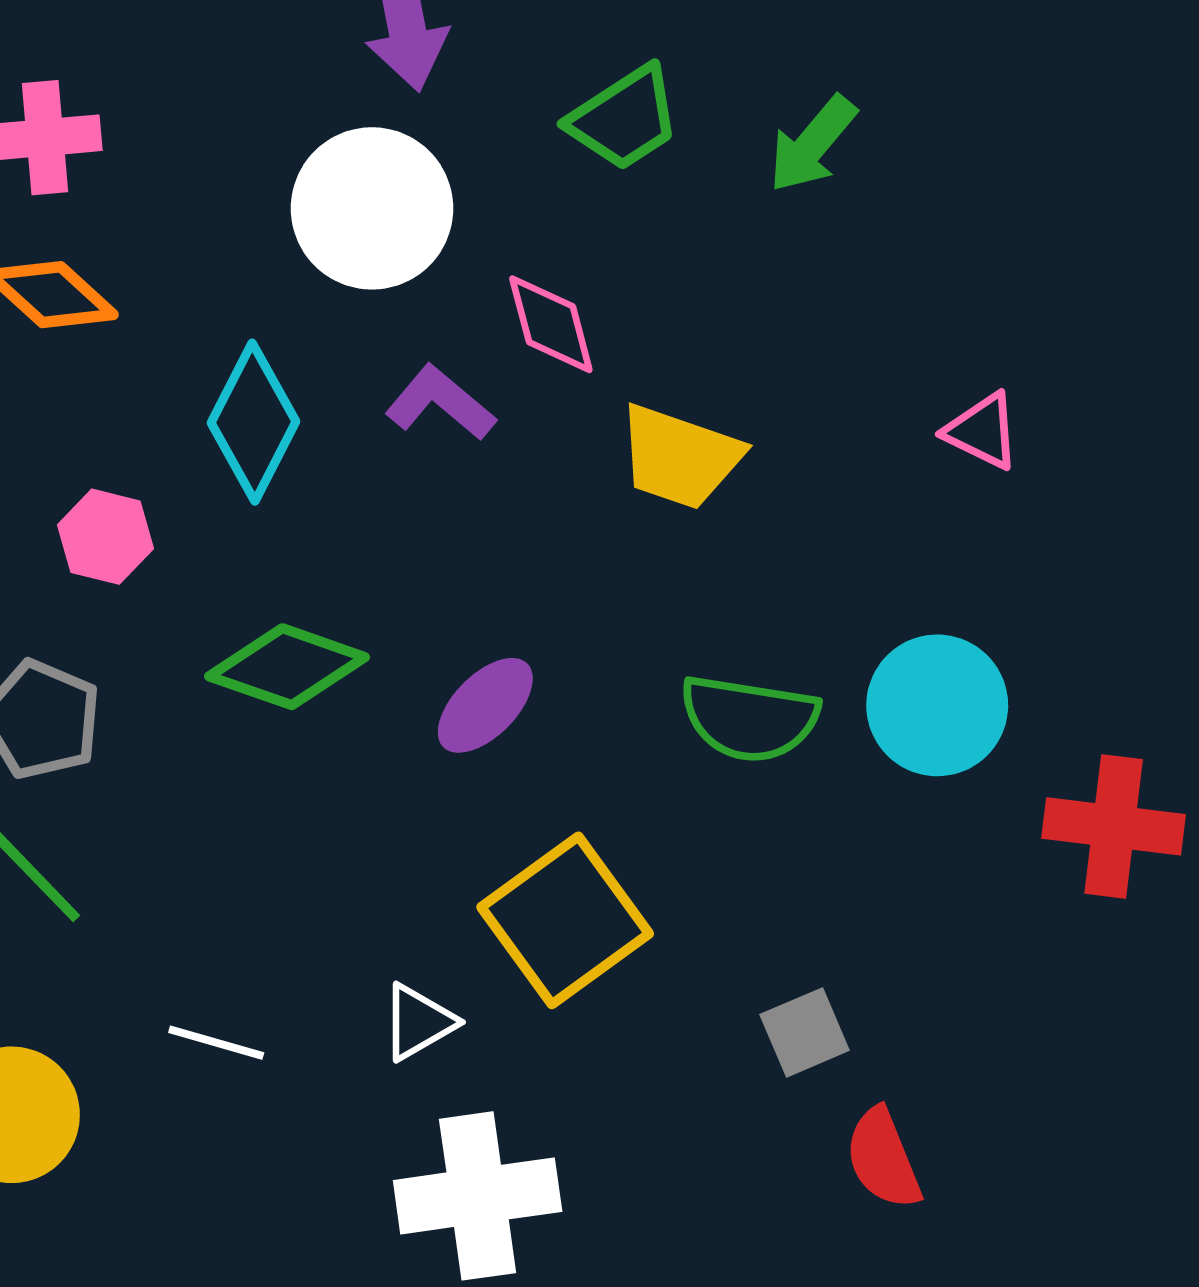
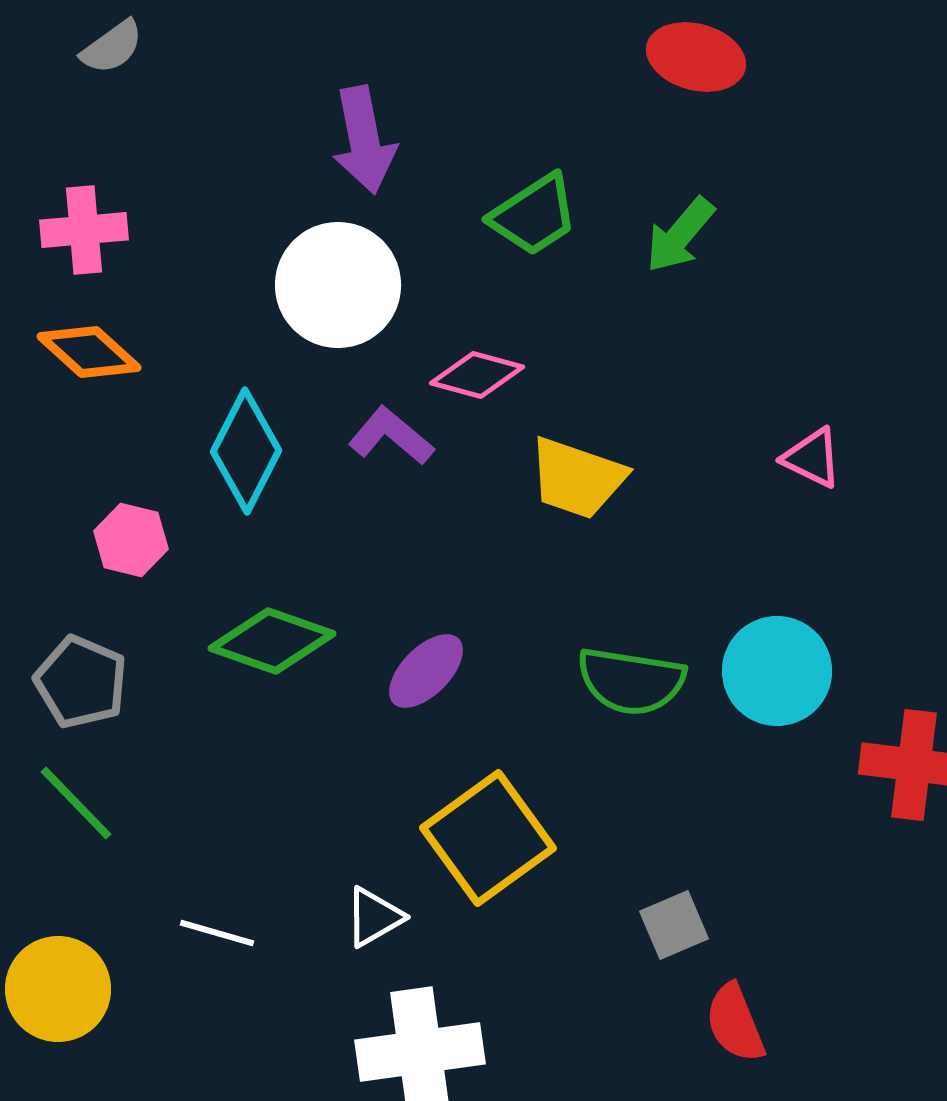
pink diamond: (551, 324) -> (477, 375), turned -60

